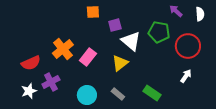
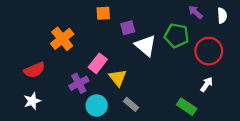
orange cross: (63, 49) -> (62, 39), moved
yellow triangle: (120, 63) -> (118, 78), moved, turned -30
purple cross: (51, 82) -> (79, 83), moved
green rectangle: (152, 93) -> (187, 107), moved

